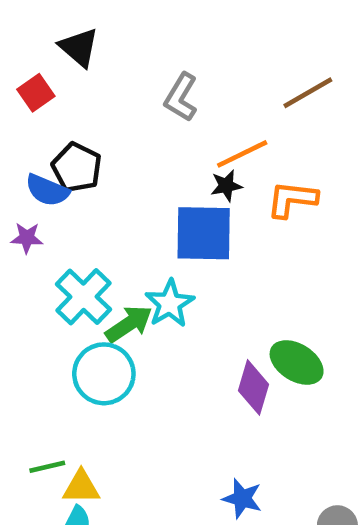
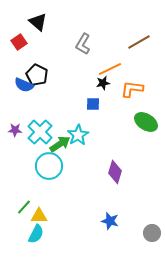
blue square: (204, 233) -> (93, 104), size x0.5
purple star: (27, 238) -> (15, 130), moved
green ellipse: (297, 362) -> (146, 122), moved
green line: (47, 467) -> (24, 207), turned -35

